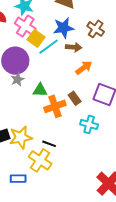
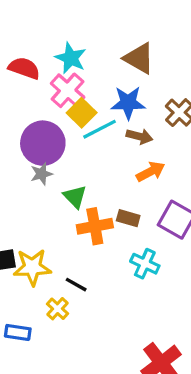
green triangle: (40, 90) -> (75, 197), turned 35
brown rectangle: (75, 98) -> (128, 218), turned -48
yellow cross: (40, 160) -> (57, 309), size x0.6

